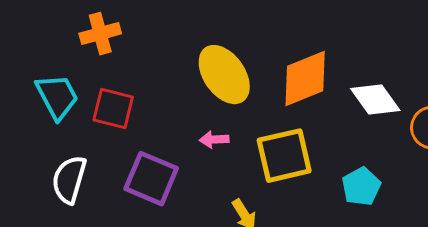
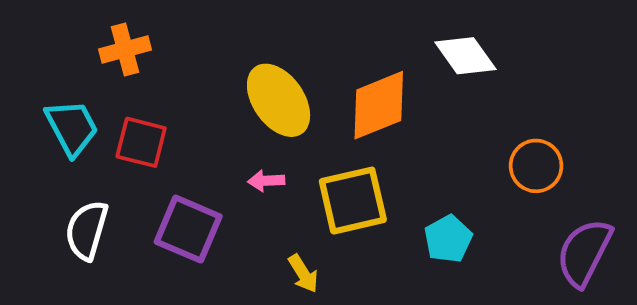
white diamond: (375, 100) -> (465, 56), moved

